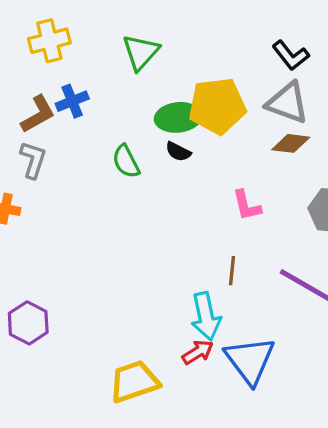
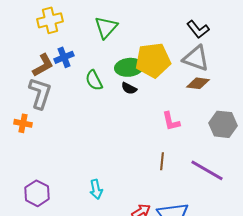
gray L-shape: (33, 160) -> (40, 93), size x1.4
green semicircle: (126, 161) -> (94, 80), moved
cyan arrow: (206, 316) -> (96, 189), moved, size x0.7

